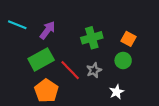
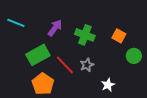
purple arrow: (48, 30) -> (55, 28), moved
green cross: (92, 38) -> (85, 35), turned 36
green circle: (123, 60) -> (134, 56), moved

